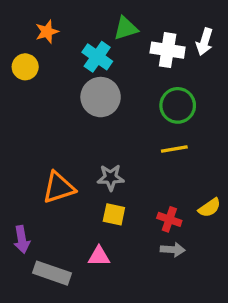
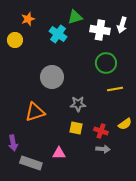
gray circle: (101, 97) -> (52, 77), moved
yellow line: (174, 149) -> (115, 89), moved
gray star: (111, 177) -> (78, 104), moved
yellow square: (114, 214) -> (76, 128), moved

